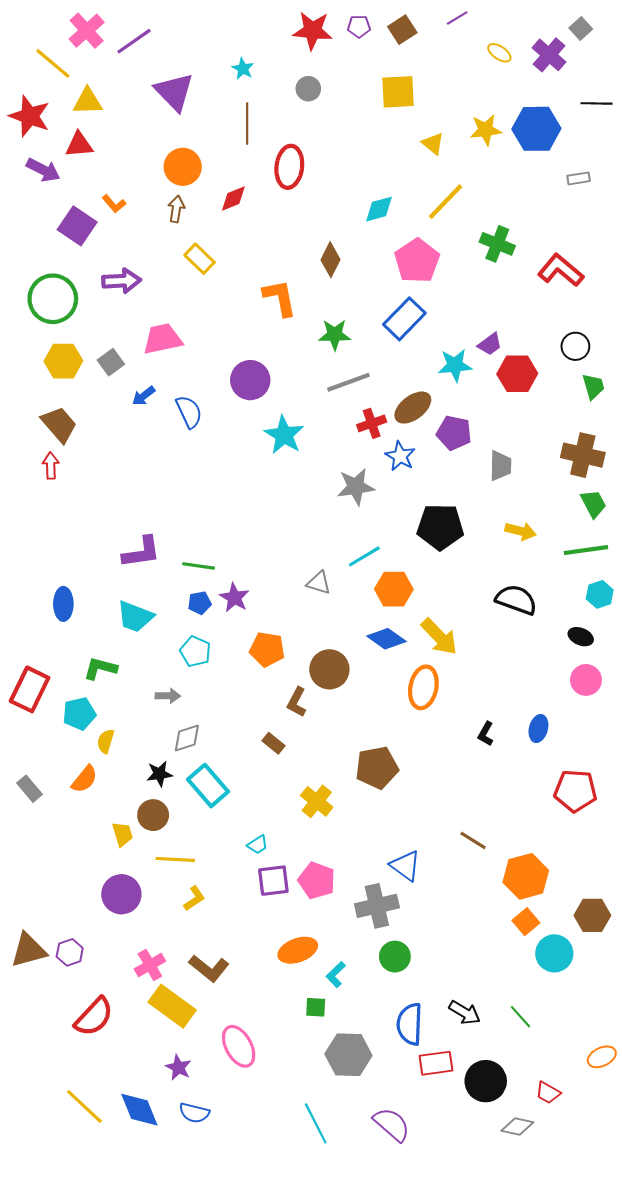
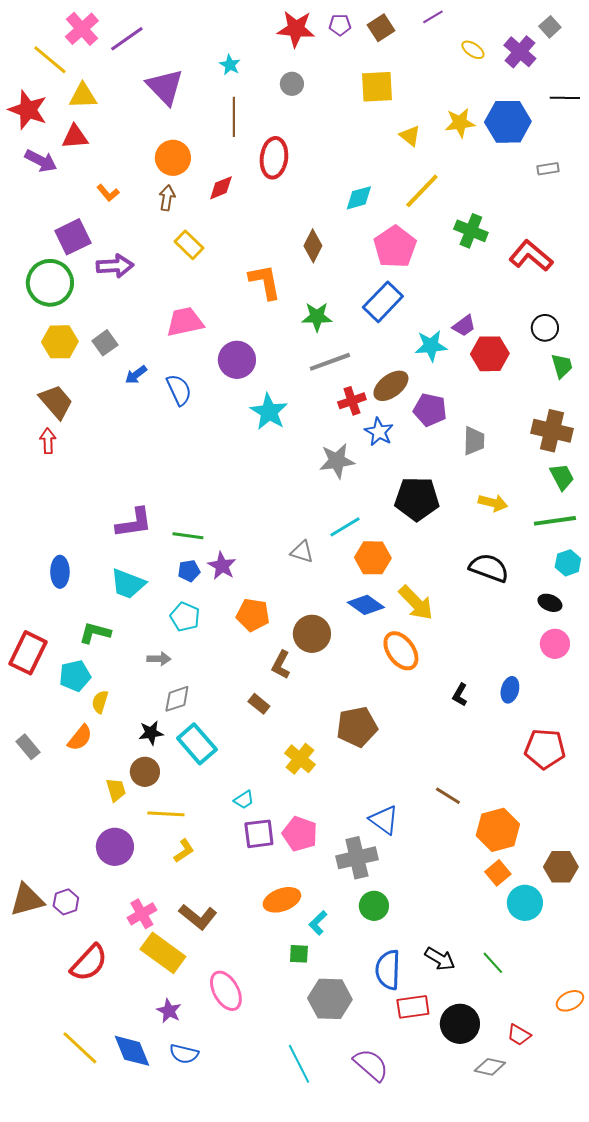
purple square: (77, 226) -> (73, 237), moved, turned 30
pink trapezoid: (163, 339) -> (185, 322), moved
orange ellipse: (423, 687) -> (401, 651), turned -48

